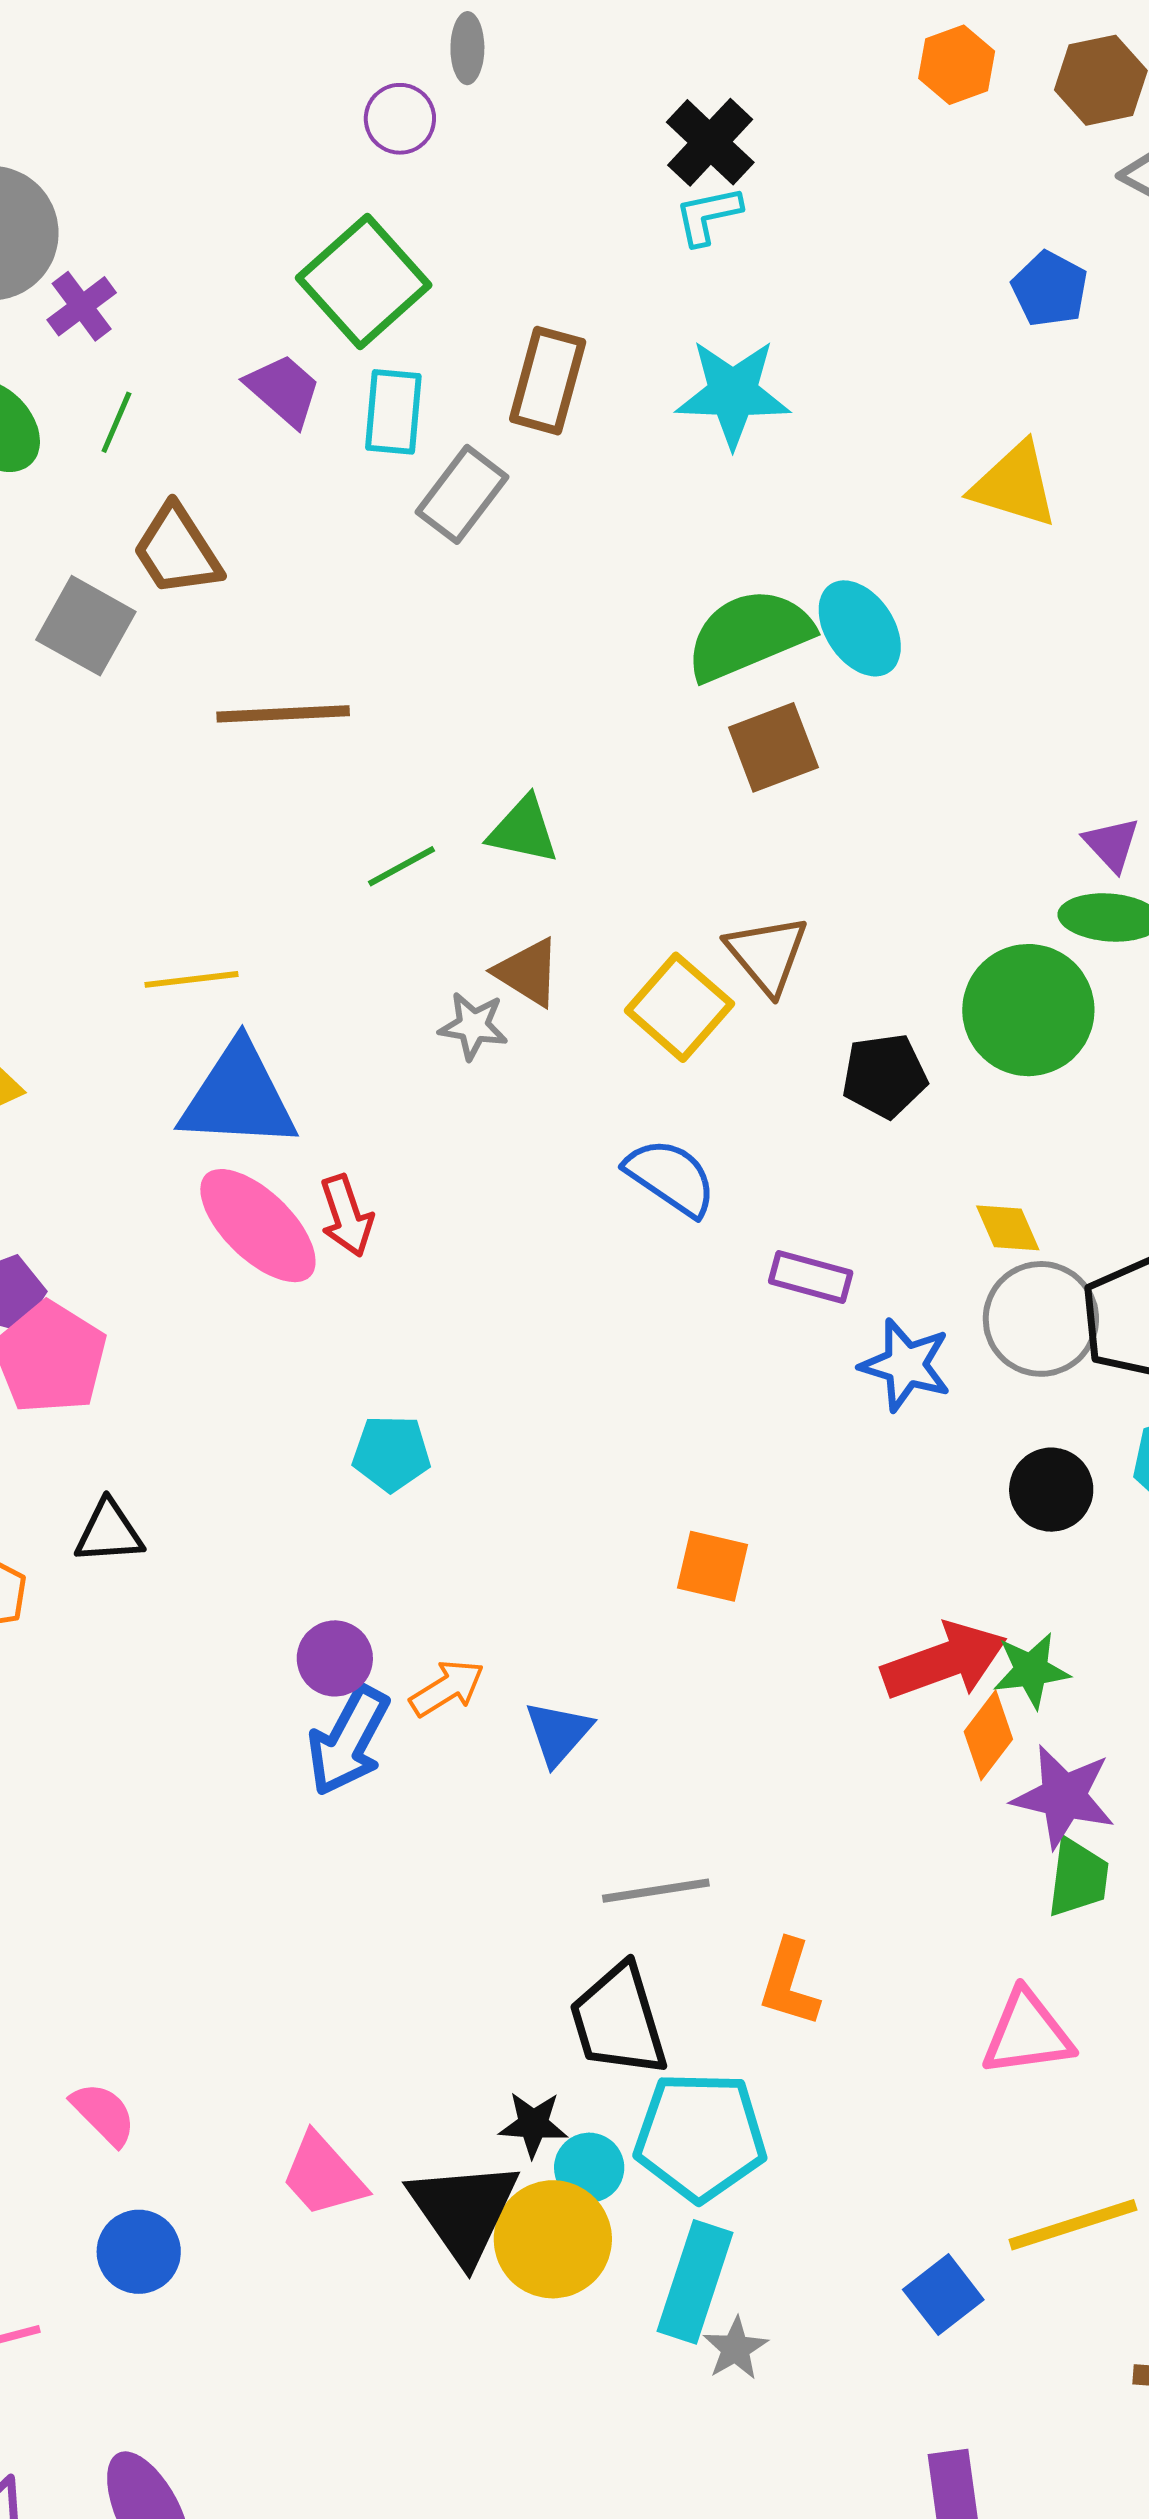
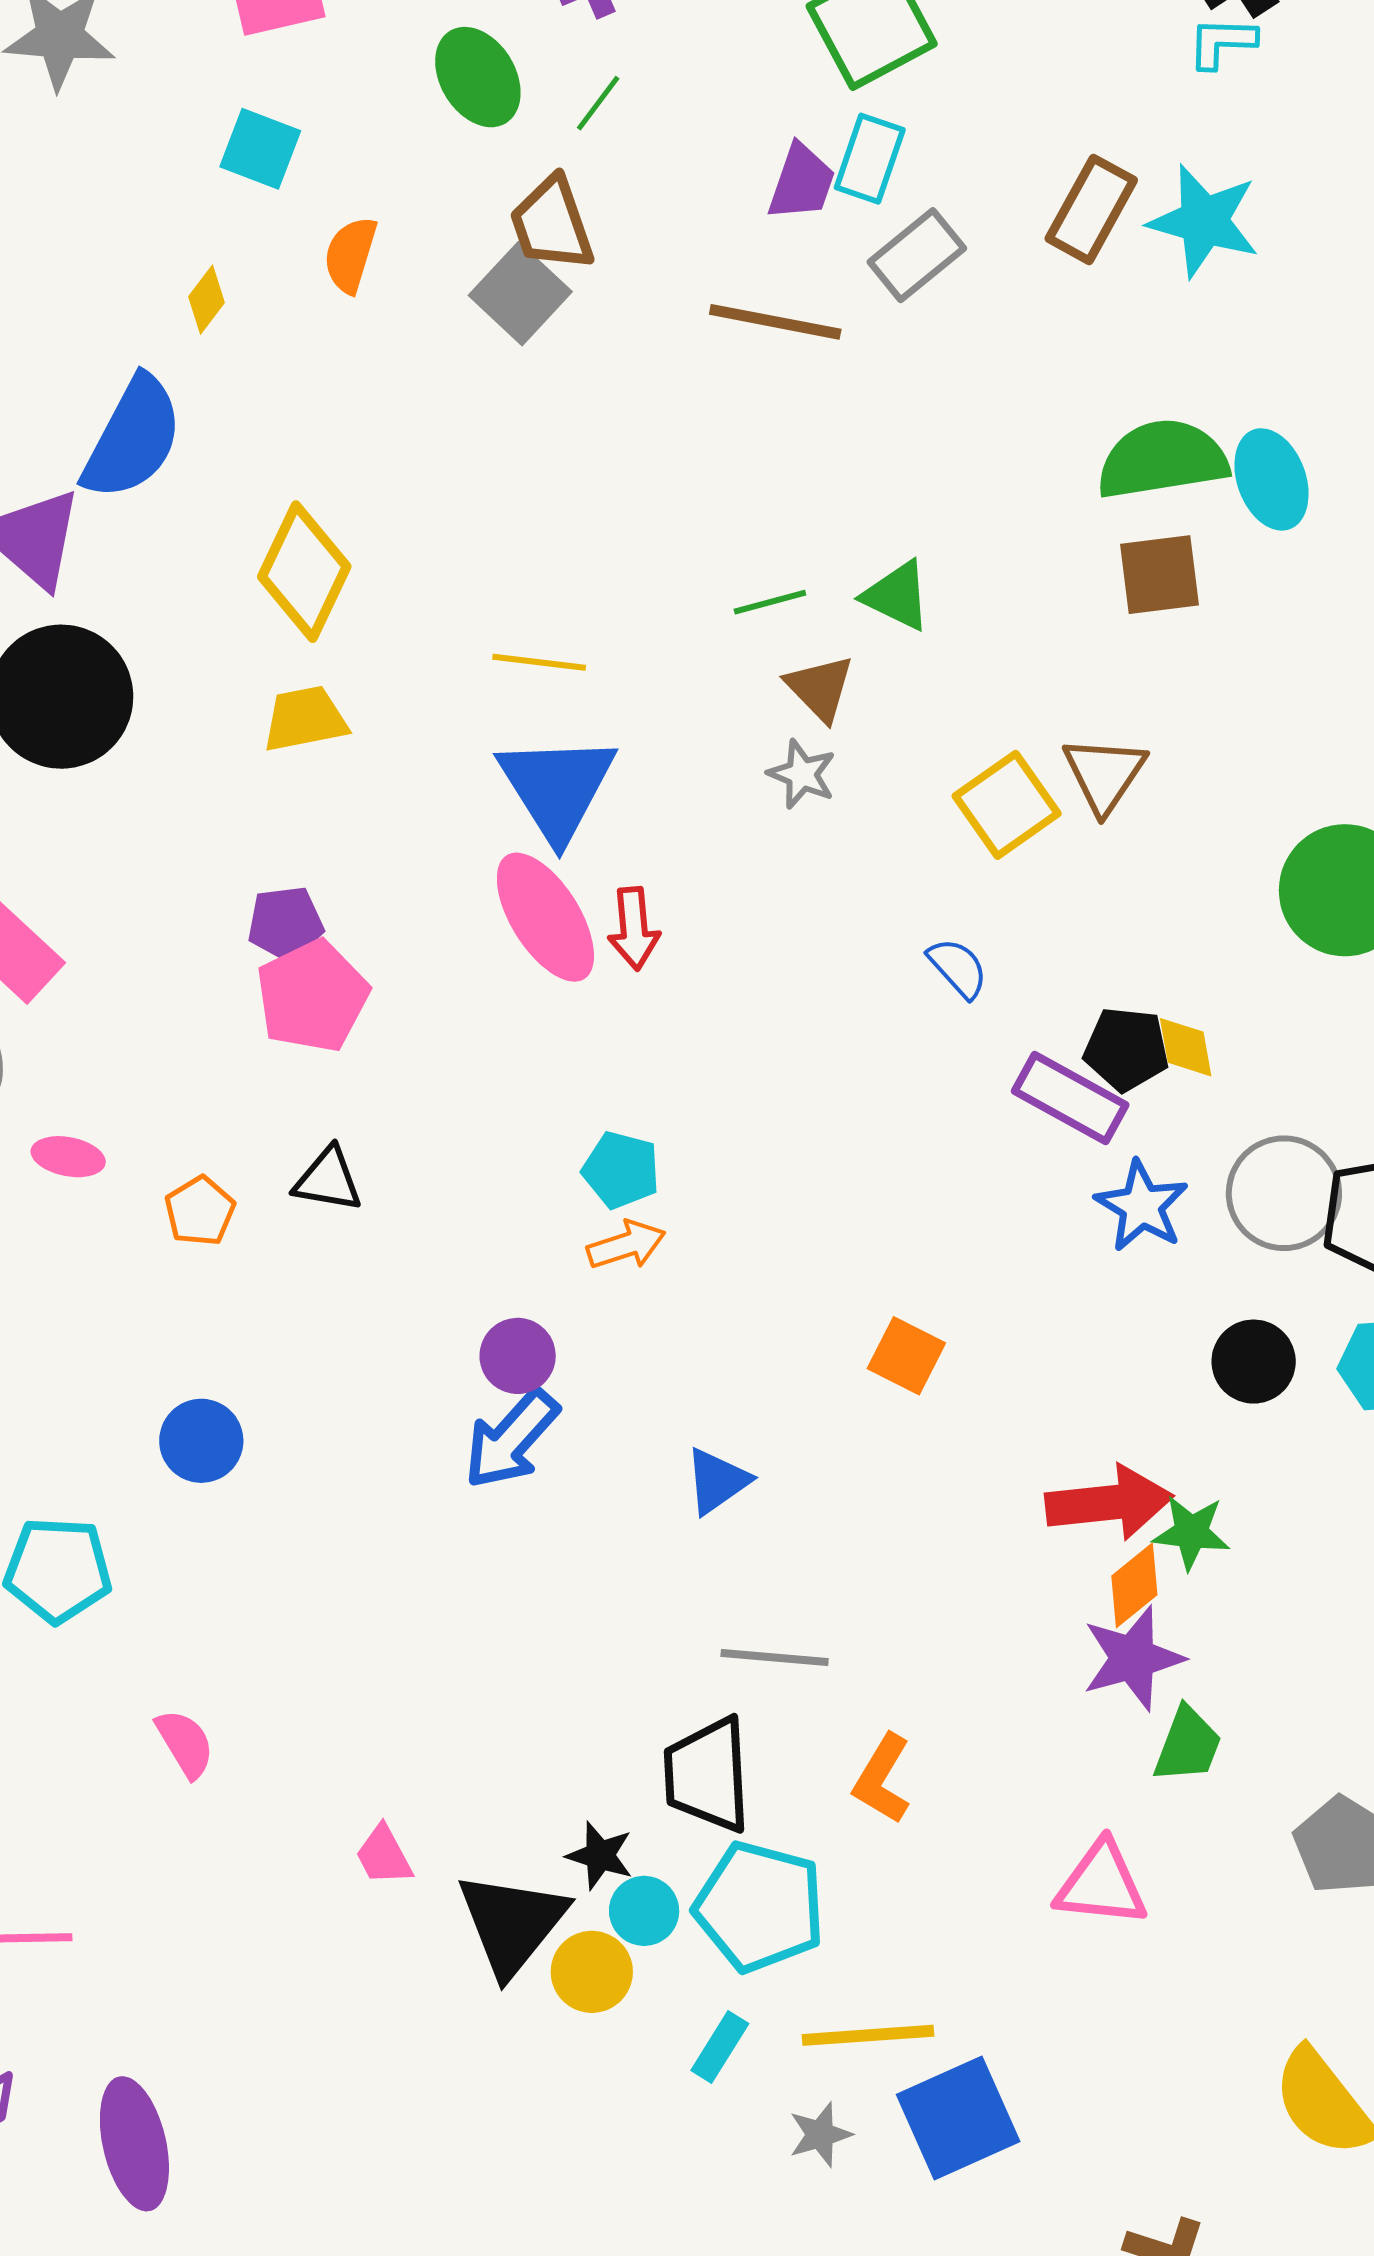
brown rectangle: (548, 381) -> (1091, 209), moved
purple trapezoid: (284, 390) -> (802, 182), moved, turned 54
brown trapezoid: (177, 550) -> (552, 224), moved
brown line: (283, 714) -> (775, 322), moved
brown triangle: (528, 972) -> (820, 688), moved
black pentagon: (884, 1076) -> (1126, 1049), moved
blue triangle: (238, 1097) -> (557, 787), turned 41
blue semicircle: (671, 1177) -> (958, 968), size x0.7
yellow diamond: (1008, 1228) -> (1186, 1047), moved
purple rectangle: (811, 1277) -> (1070, 1098), size x1.4
orange arrow: (447, 1688) -> (626, 1245), moved
purple star: (1064, 1796) -> (1133, 1658), moved, turned 30
pink trapezoid: (323, 2175) -> (384, 1855), size x0.7
yellow line: (1073, 2225) -> (868, 2035), moved
yellow circle: (553, 2239) -> (592, 1972), size x0.7
blue circle: (139, 2252) -> (201, 1441), moved
cyan rectangle: (695, 2282) -> (720, 2047), size x0.6
blue square: (943, 2295) -> (958, 2118), size x1.6
gray star: (735, 2348) -> (820, 2135), moved

